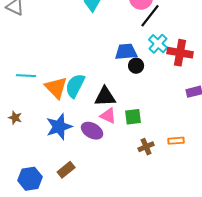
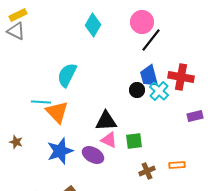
cyan cross: (158, 44) -> (159, 91), moved
blue trapezoid: (126, 52) -> (149, 76), moved, turned -100
cyan line: (26, 76) -> (41, 102), moved
cyan semicircle: (75, 86) -> (67, 75), moved

